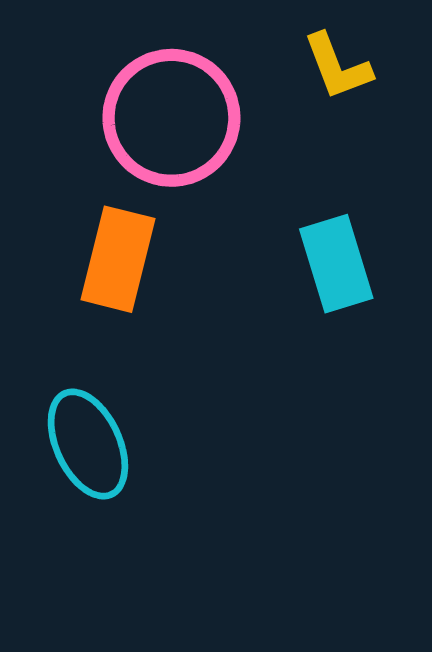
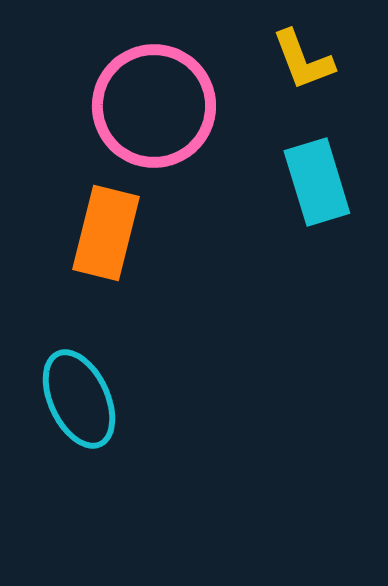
cyan rectangle: (336, 264) -> (317, 182), moved

